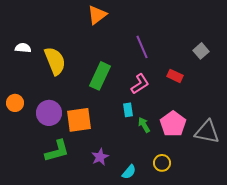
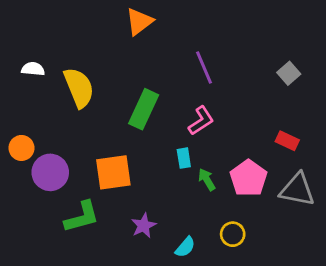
red rectangle: (175, 76) -> (287, 141), moved
purple circle: (49, 113) -> (50, 172), moved

